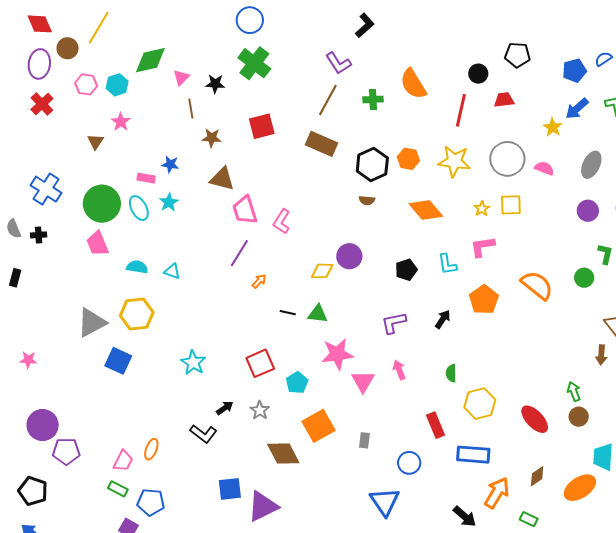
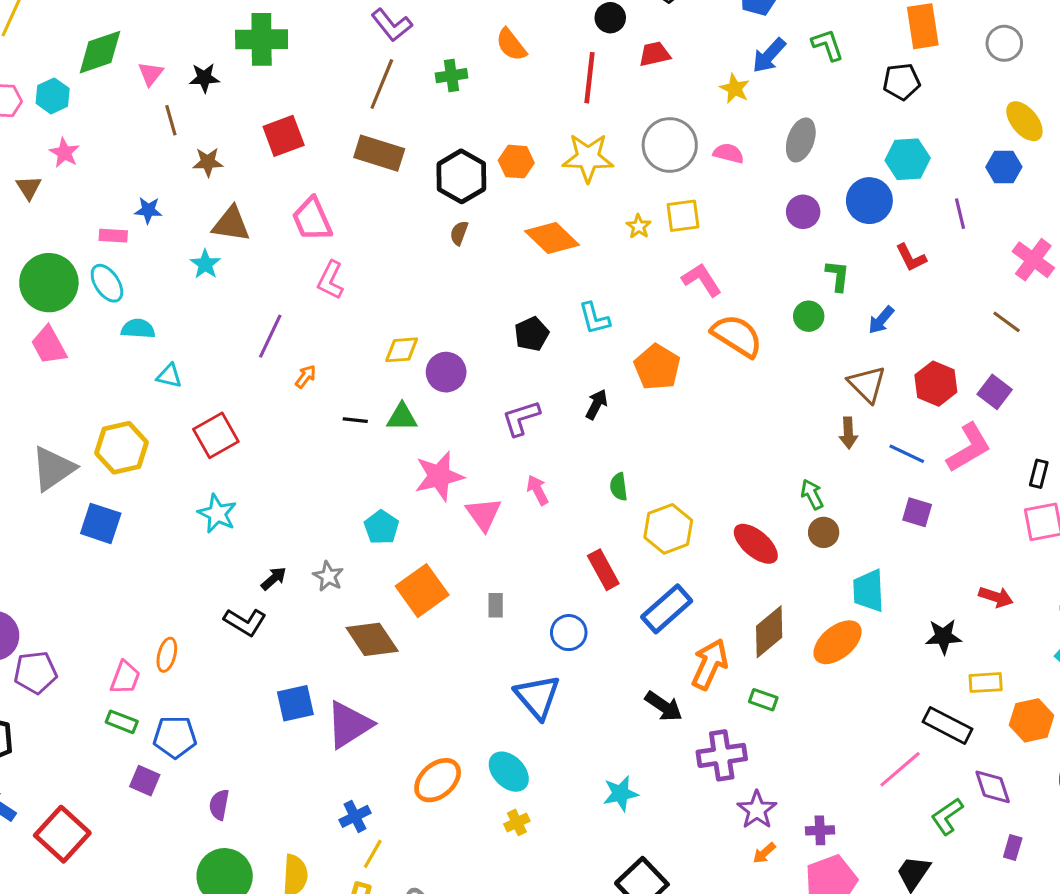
green cross: (254, 63) -> (262, 39), turned -32
orange semicircle: (413, 84) -> (511, 45), size x0.7
brown semicircle: (367, 200) -> (459, 233), turned 112
cyan star: (169, 202) -> (205, 264), moved
pink trapezoid: (245, 210) -> (312, 219), moved
pink L-shape: (482, 247) -> (702, 280), moved, turned 72
purple circle: (349, 256) -> (446, 372), moved
cyan semicircle: (137, 267) -> (138, 329), moved
red square: (260, 363) -> (216, 435), moved
blue rectangle: (473, 455) -> (667, 609), turned -40
brown diamond: (537, 476) -> (769, 632), size x1.6

